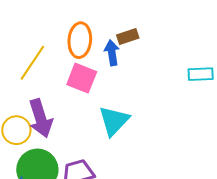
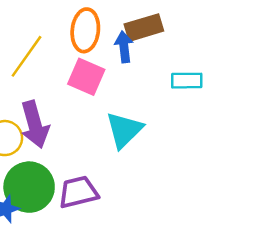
brown rectangle: (128, 37) -> (144, 28), size x1.4
cyan rectangle: (201, 74) -> (187, 81), moved

